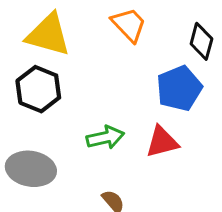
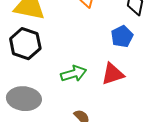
blue pentagon: (179, 88) -> (122, 36), size x0.7

